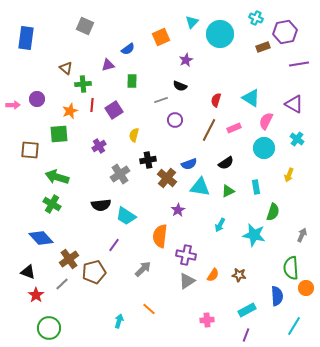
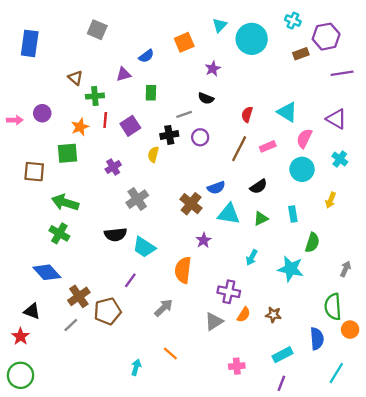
black cross: (148, 160) -> (169, 135), moved
purple cross: (186, 255) -> (229, 292), moved
red star: (36, 295) -> (20, 336), moved
green circle: (49, 328) -> (20, 375), moved

